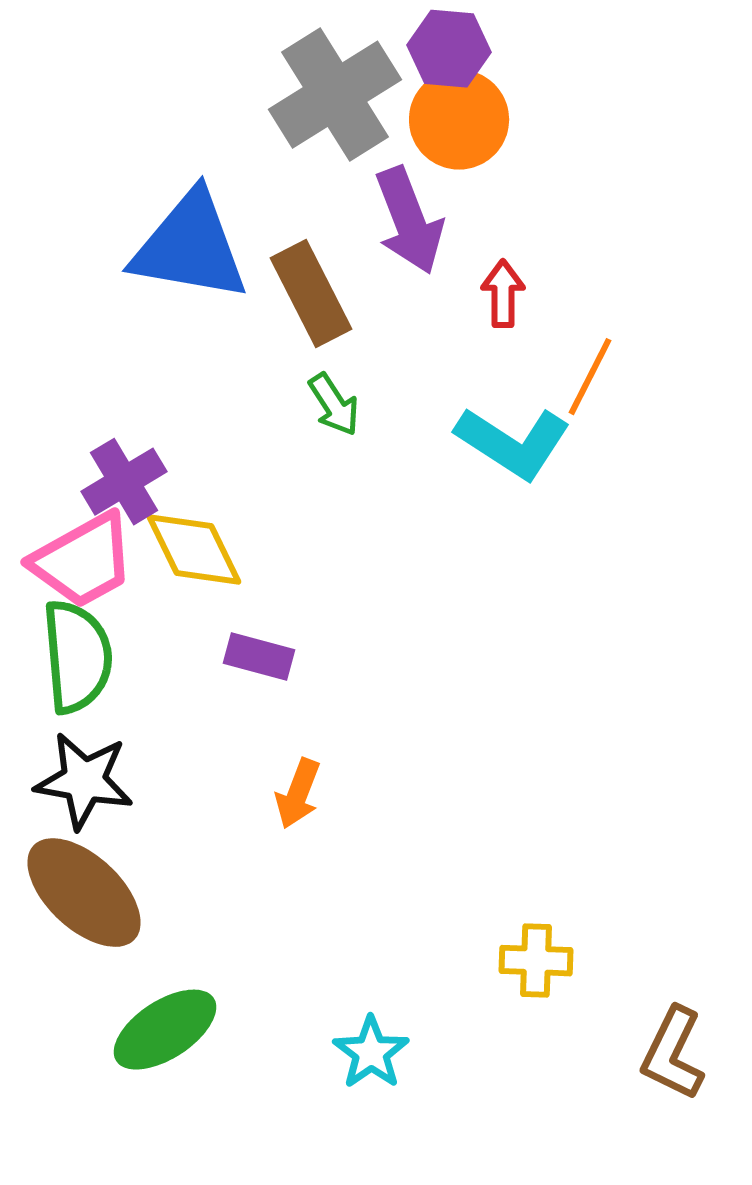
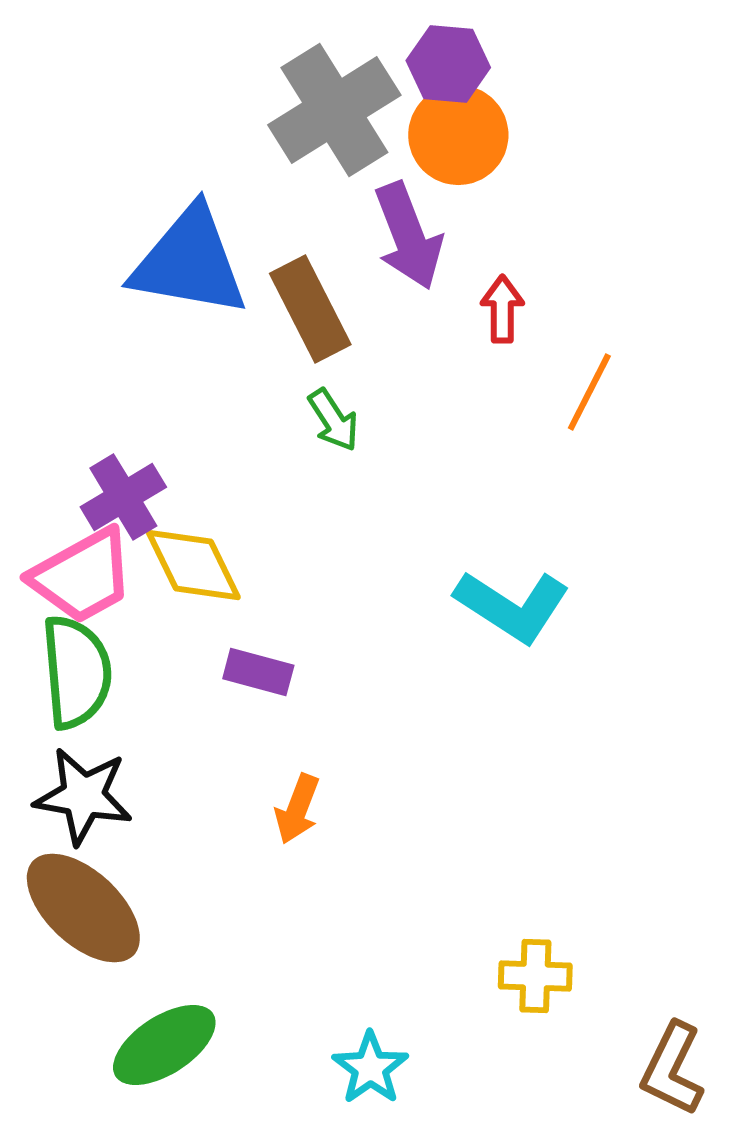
cyan L-shape: (513, 443) -> (512, 606), moved

